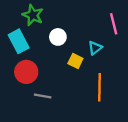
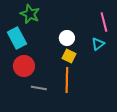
white circle: (58, 37) -> (67, 38), moved
cyan triangle: (95, 48) -> (98, 44), moved
orange line: (99, 87) -> (67, 80), moved

